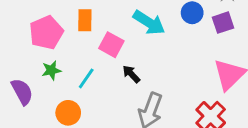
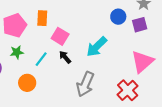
cyan arrow: (149, 23) -> (97, 47), moved, turned 100
black arrow: (131, 74) -> (65, 57), moved

